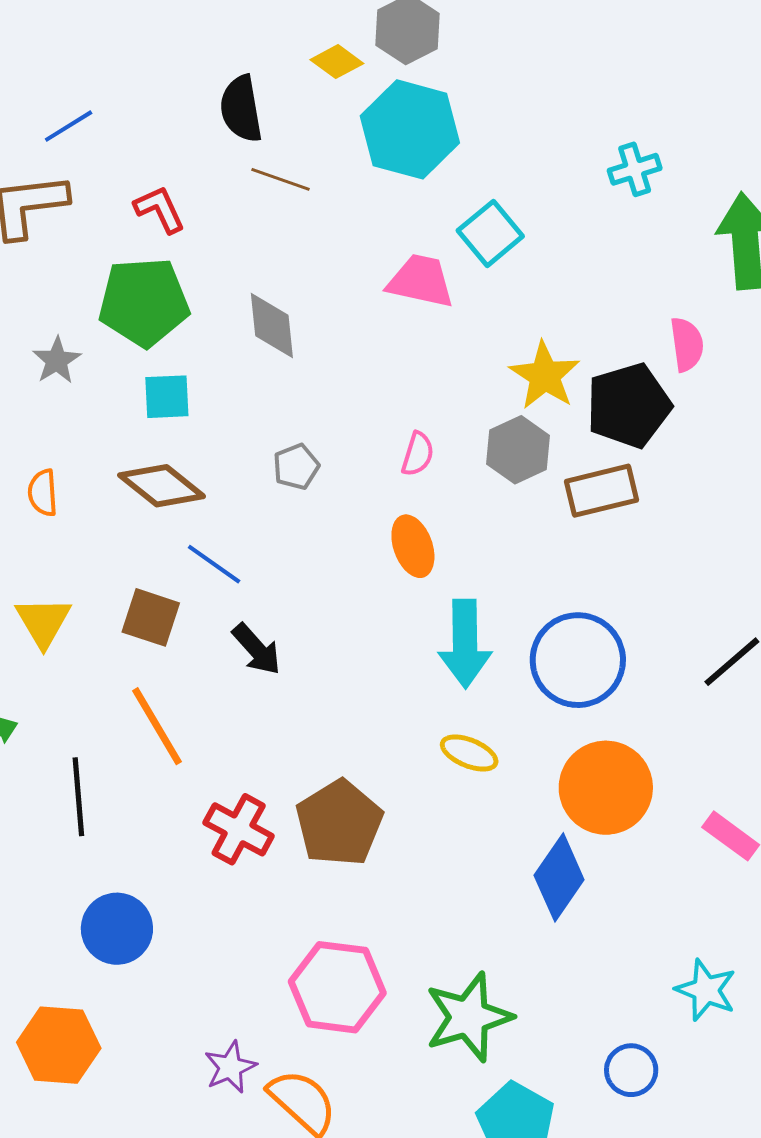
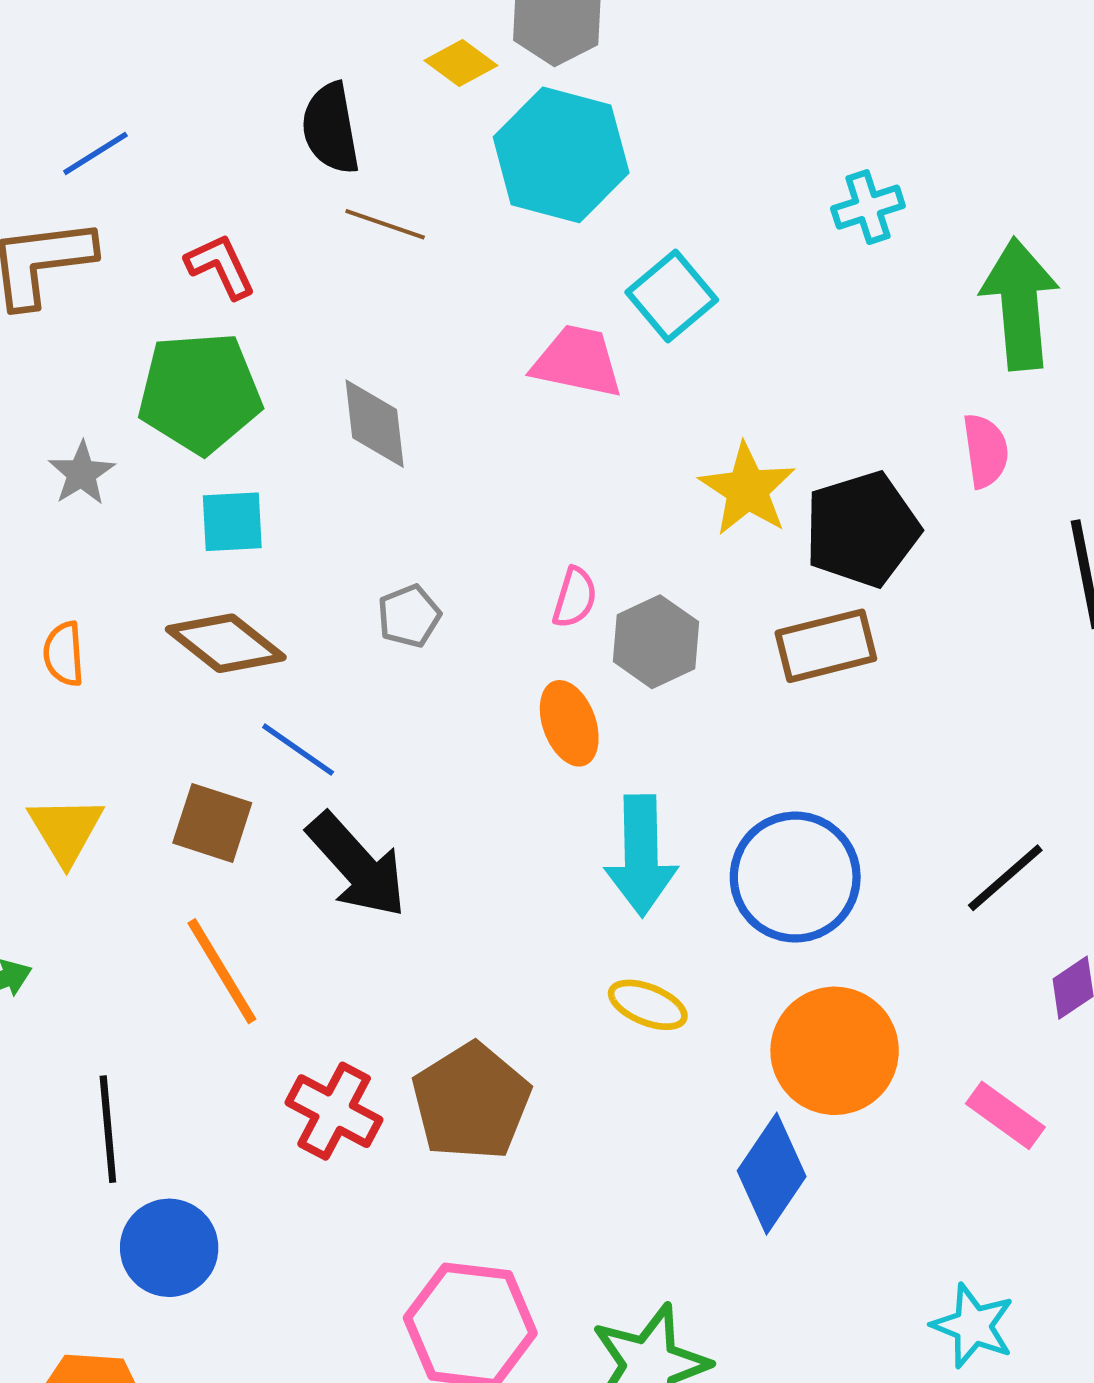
pink semicircle: (687, 344) -> (986, 451), moved
gray hexagon: (518, 450) -> (656, 642), moved
black arrow: (257, 649) -> (357, 865), size x1.5
black line: (78, 797) -> (108, 1129), moved

